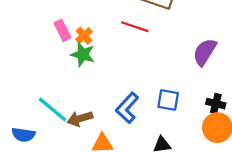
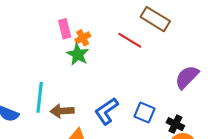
black cross: (216, 104) -> (175, 124), moved
cyan line: (53, 109) -> (40, 97), turned 44

